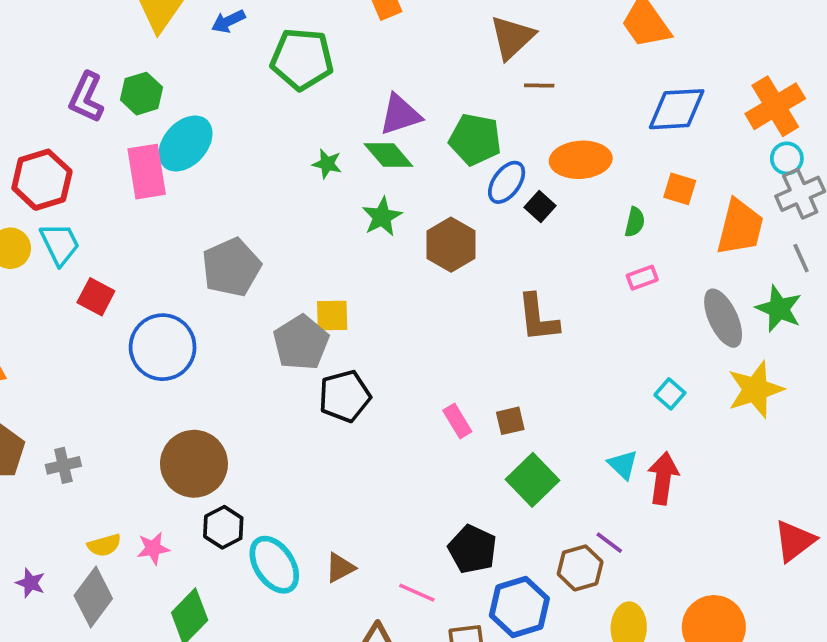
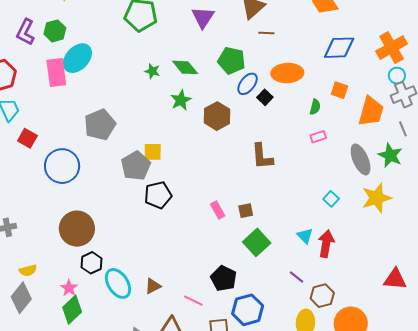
purple triangle: (400, 115) -> (203, 17), moved, turned -40
red triangle: (795, 541) -> (395, 279), turned 40
pink star: (153, 548) -> (69, 288), moved, turned -30
brown hexagon: (580, 568) -> (322, 296), moved

